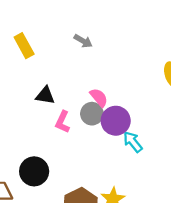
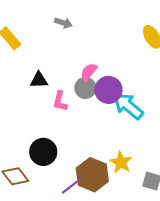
pink semicircle: (99, 98) -> (89, 72), turned -90
cyan arrow: (133, 142) -> (128, 106), size x1.5

